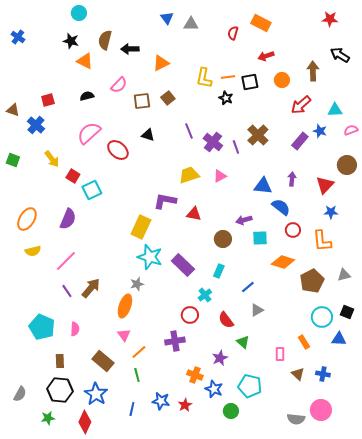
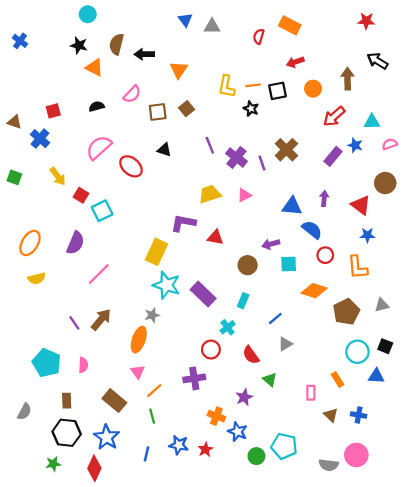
orange triangle: (161, 63) -> (179, 70), turned -30
red triangle: (325, 185) -> (361, 205), turned -36
pink line: (66, 261) -> (99, 274), moved
cyan pentagon: (250, 386) -> (284, 446), moved
gray semicircle: (20, 394) -> (24, 412), moved

